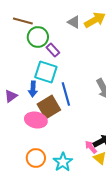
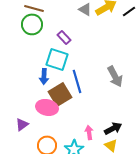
green circle: (38, 37) -> (32, 24), moved
purple triangle: (11, 96) -> (22, 124), moved
pink arrow: (91, 147) -> (89, 132), moved, turned 32

